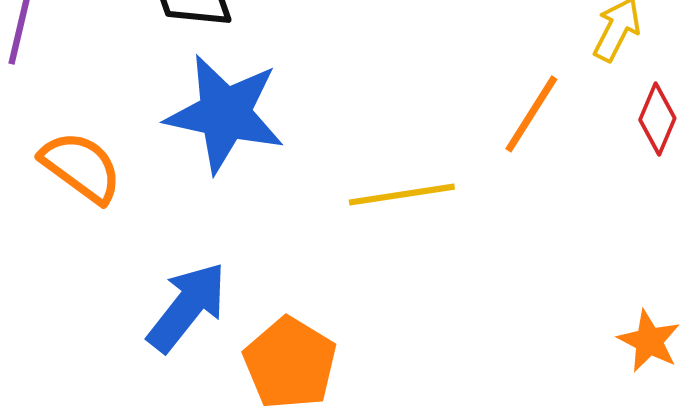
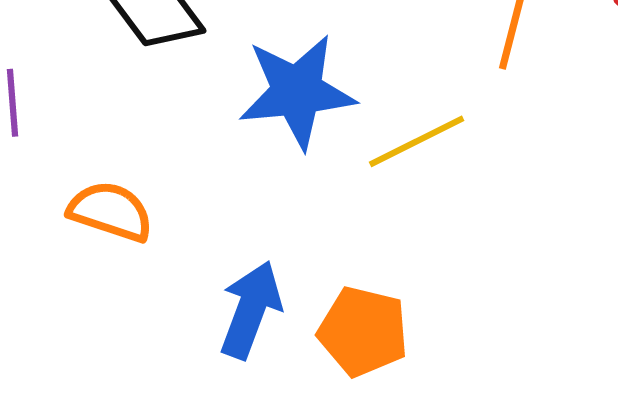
blue star: (225, 114) -> (297, 92), moved

